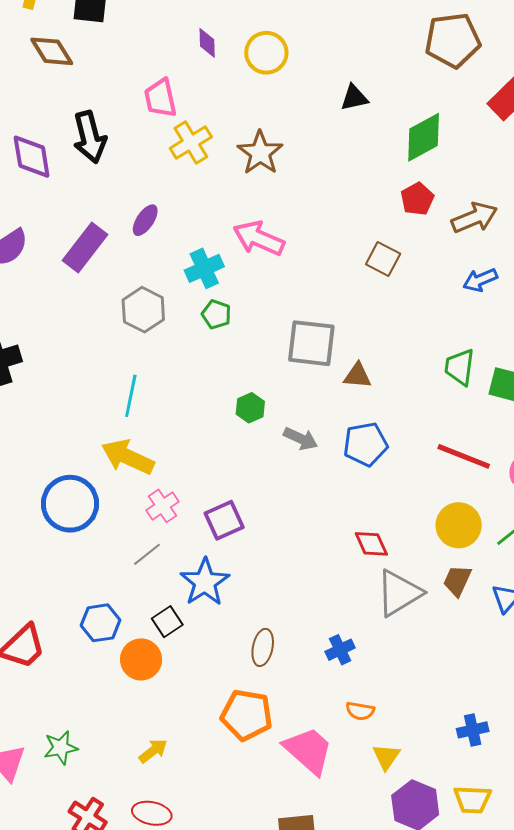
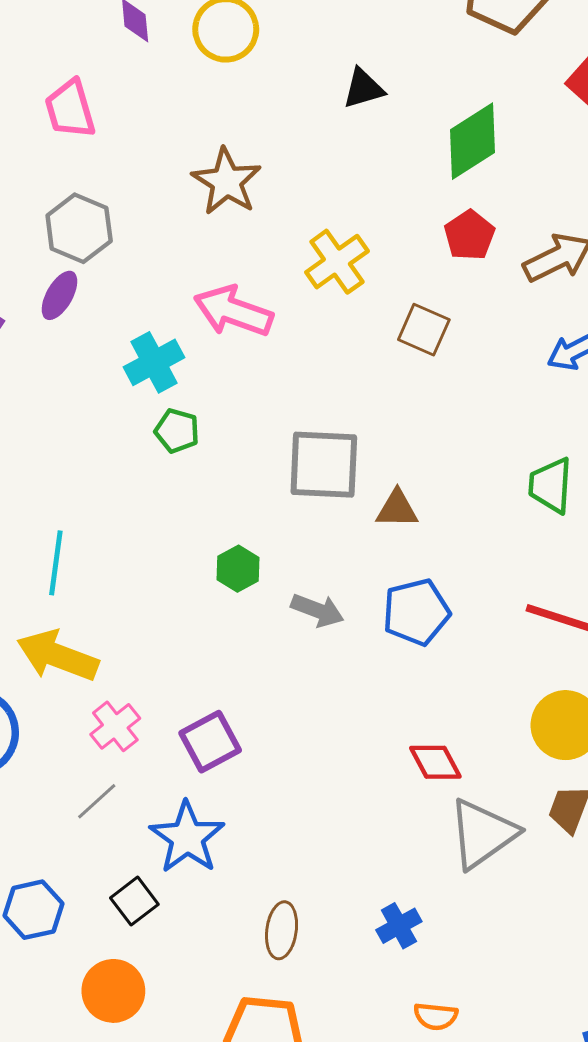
yellow cross: (191, 143) -> (337, 262), moved
gray hexagon: (143, 310) -> (79, 228), moved
orange circle: (141, 659) -> (113, 991), moved

